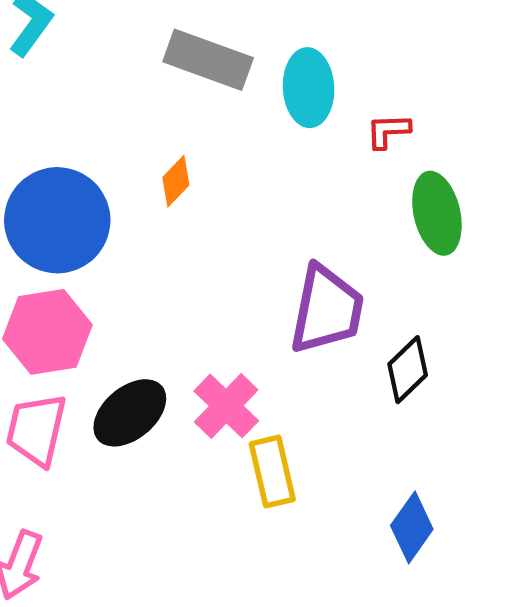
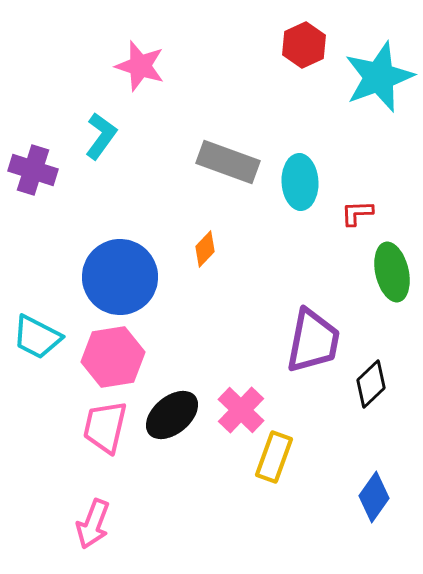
yellow rectangle: (272, 472) -> (274, 457), turned 33

